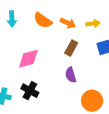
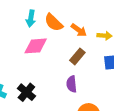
cyan arrow: (12, 19) -> (31, 18), moved
pink diamond: (28, 59) -> (36, 46), moved

